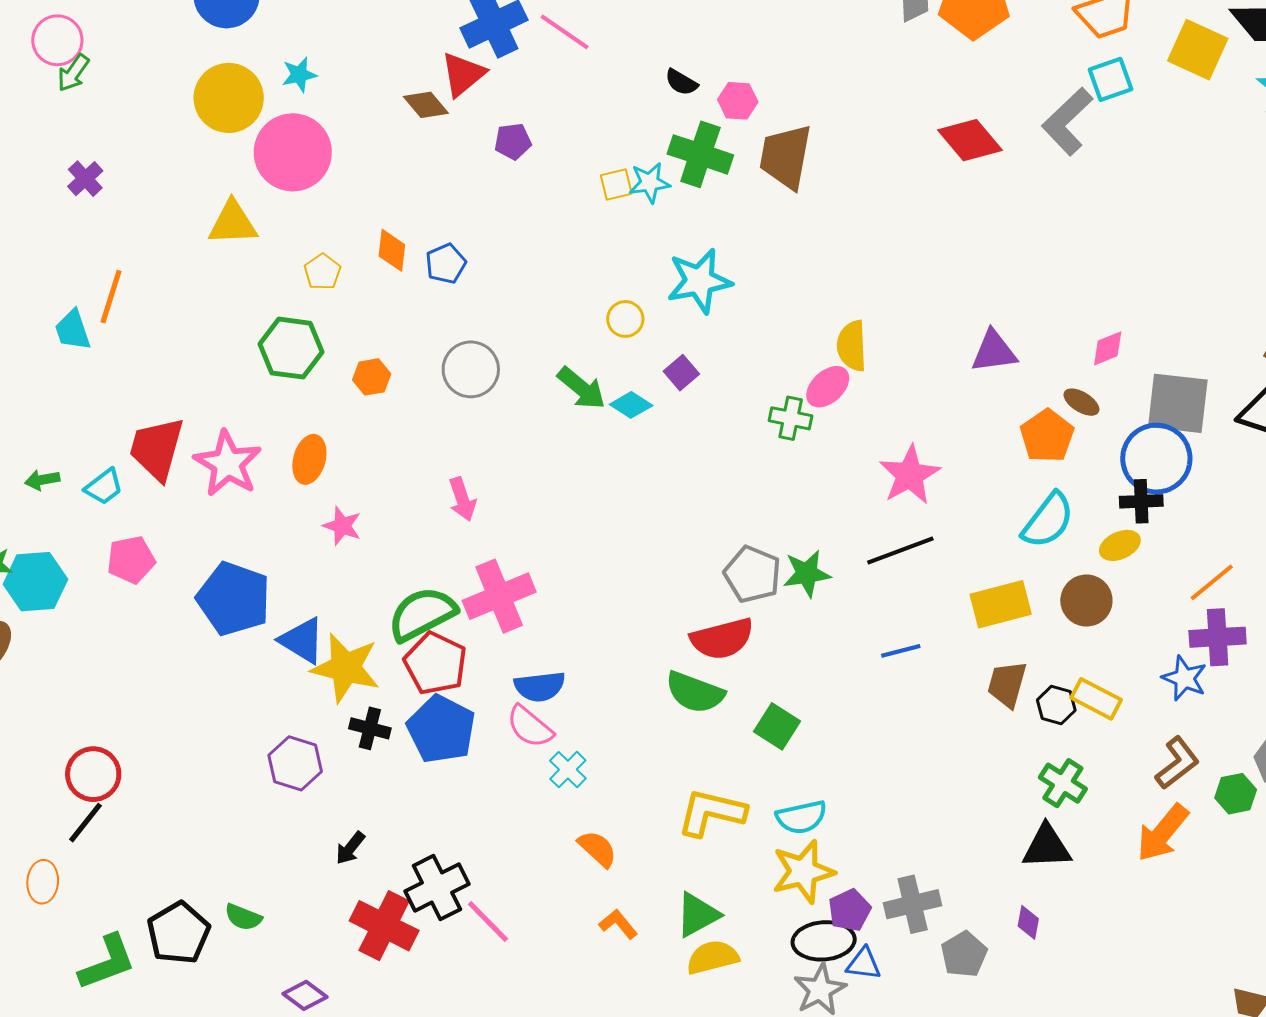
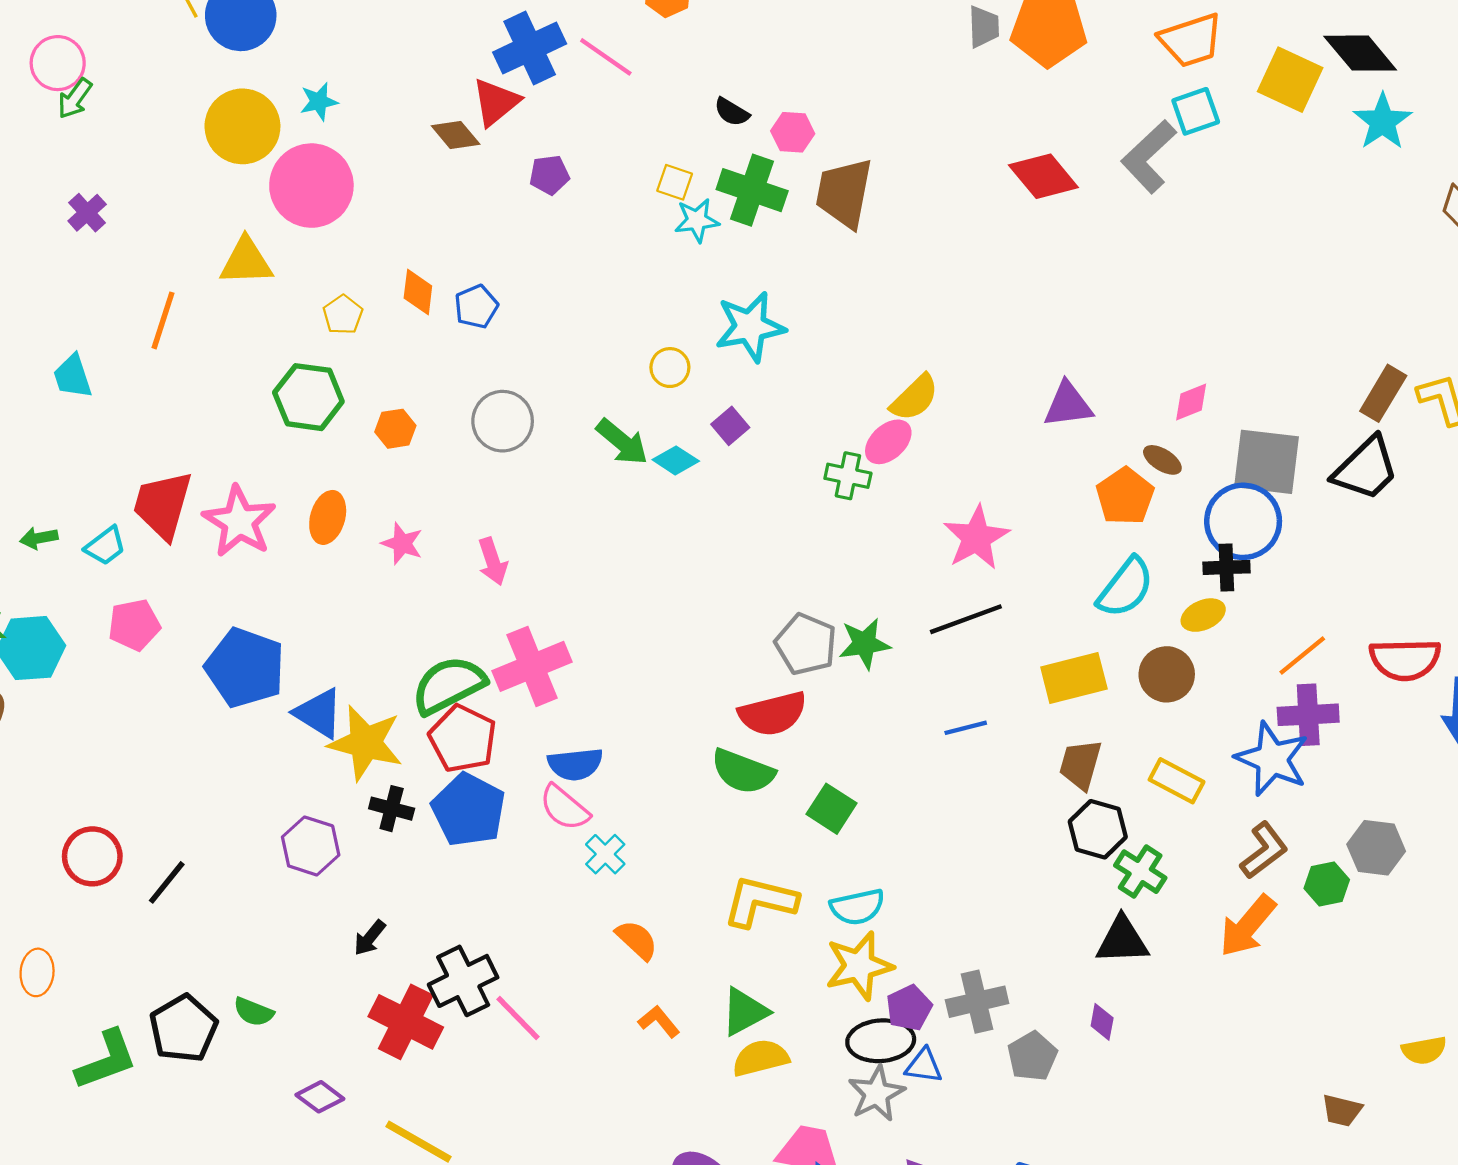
yellow square: (616, 184) -> (675, 182), moved, turned 32
orange line: (111, 297) -> (163, 320), moved
yellow semicircle: (852, 346) -> (915, 398), turned -132
pink star: (342, 526) -> (402, 543), moved
blue star: (1184, 678) -> (1272, 759), size x1.5
black hexagon: (1056, 705) -> (1098, 829), moved, size x1.4
black line: (86, 823) -> (167, 882), moved

